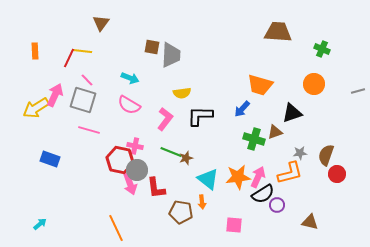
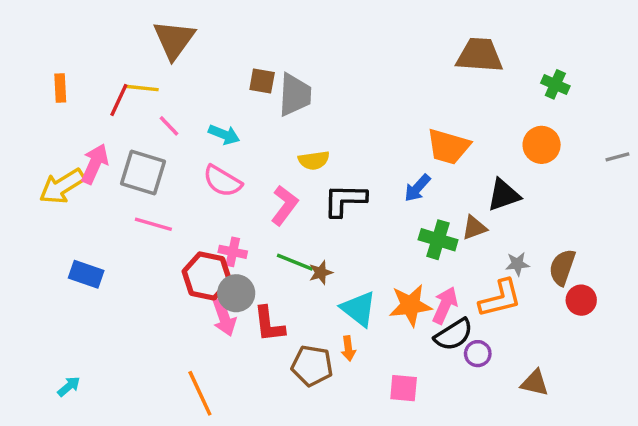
brown triangle: (101, 23) -> (174, 40), size x1.5
pink line: (87, 80) -> (169, 126), moved

